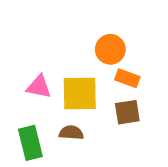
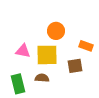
orange circle: (110, 49) -> (56, 31), moved
orange rectangle: (127, 78) -> (86, 46), moved

